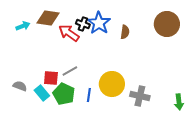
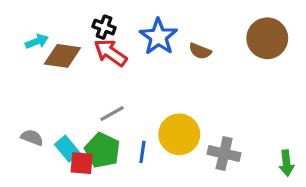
brown diamond: (48, 18) -> (62, 56), moved
black cross: (83, 24) -> (104, 27), moved
brown semicircle: (125, 32) -> (200, 51), turned 104
red square: (51, 78) -> (82, 163), moved

